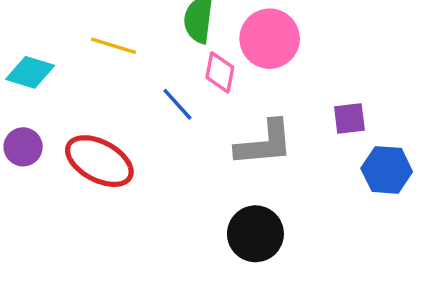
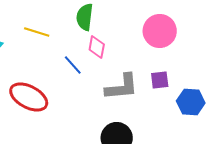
pink circle: (270, 39) -> (160, 31), moved
purple square: (349, 118) -> (160, 80), moved

